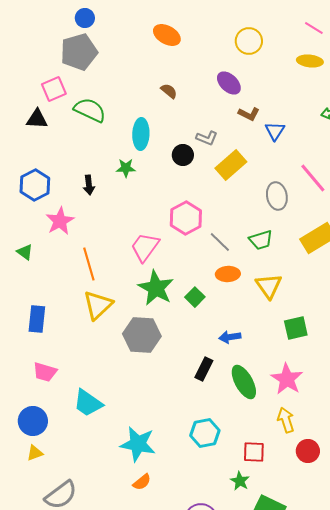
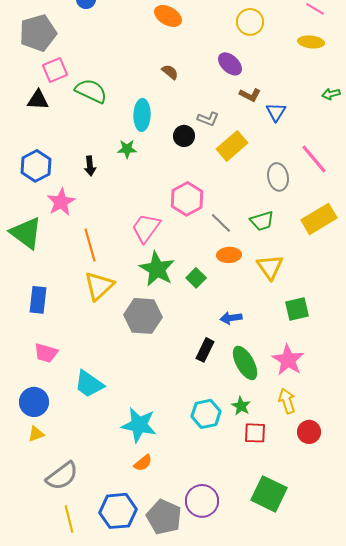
gray pentagon: (79, 52) -> (38, 33), moved
green triangle: (25, 252) -> (26, 233), size x2.0
green star: (240, 481) -> (241, 406), moved

